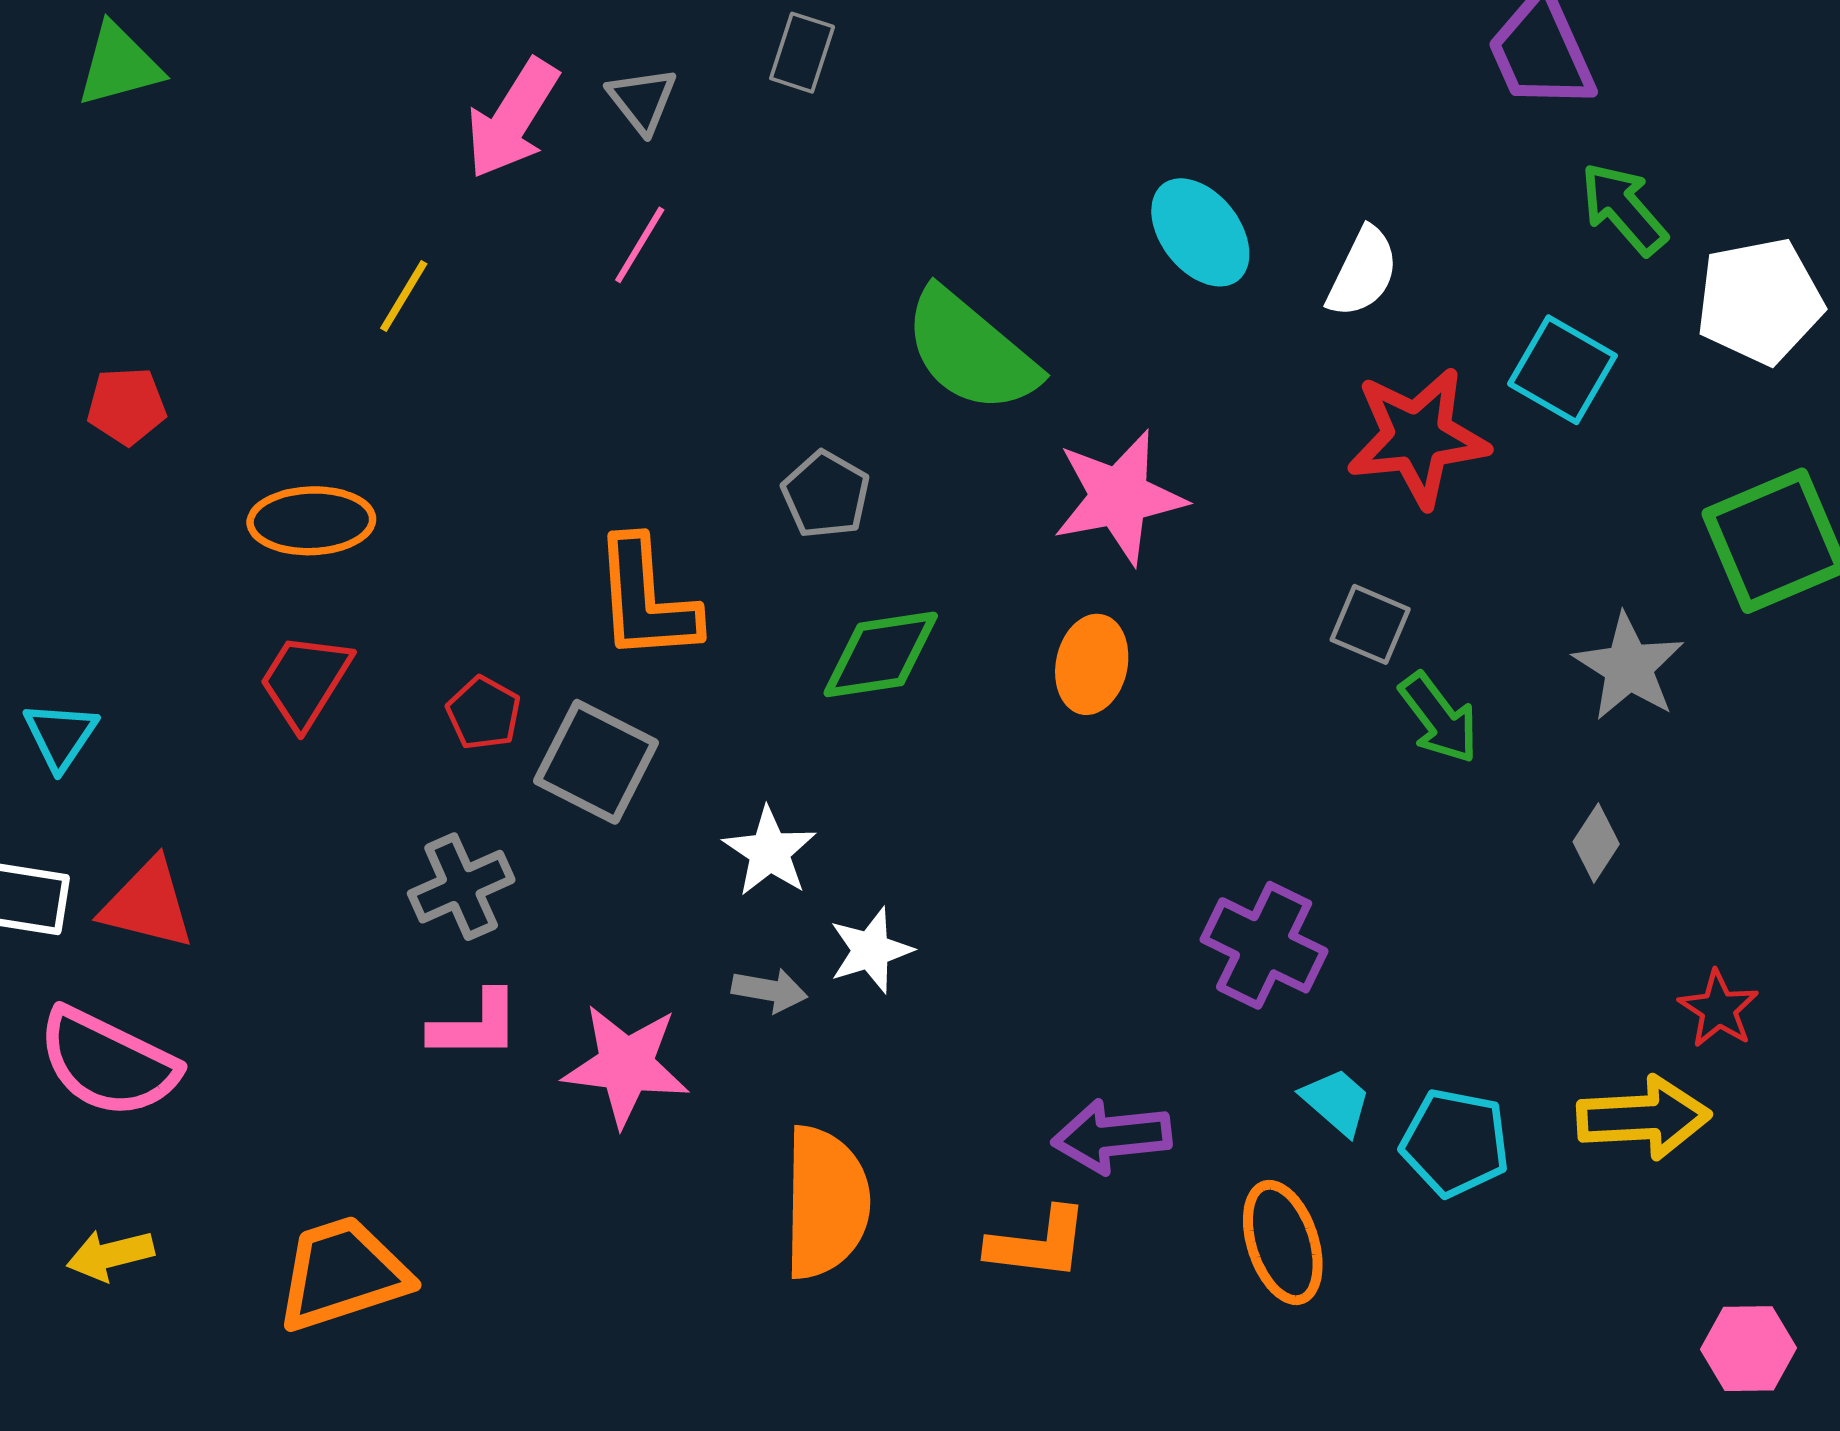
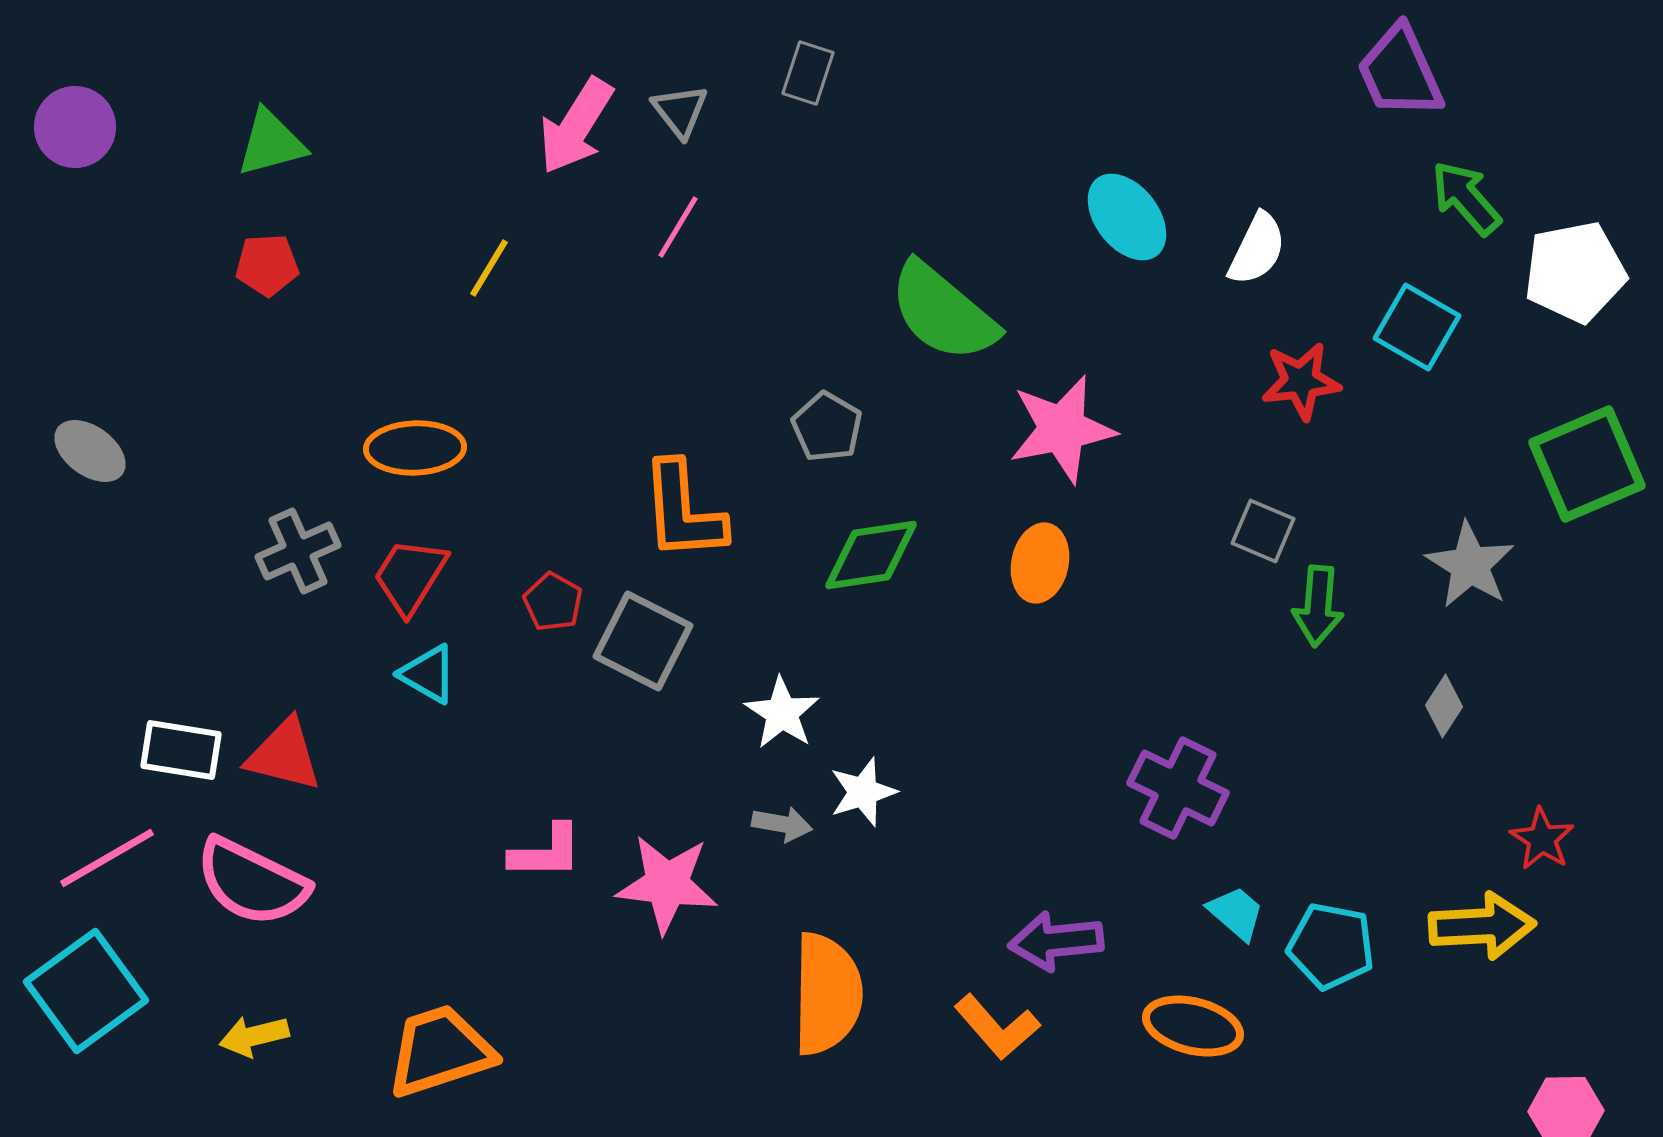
green triangle: (119, 65) -> (271, 143), moved
red pentagon: (127, 406) -> (267, 265), moved
red star: (1418, 437) -> (1301, 381), size x0.7
green arrow: (1439, 718) -> (1318, 606), turned 42
cyan triangle: (60, 736) -> (428, 674), moved, turned -34
gray cross: (461, 887) -> (298, 551), moved
orange ellipse: (1283, 1242) -> (1193, 1026), turned -58
orange L-shape: (1038, 1244) -> (997, 1027), turned 42

